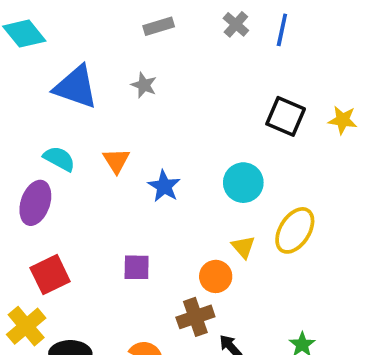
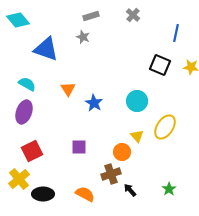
blue line: (282, 30) -> (176, 33), moved
gray star: (144, 85) -> (83, 37), moved
cyan semicircle: (59, 159) -> (27, 84), moved

